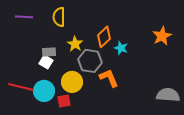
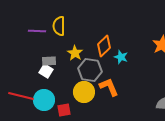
purple line: (24, 17) -> (37, 31), moved
yellow circle: (72, 82) -> (84, 92), moved

